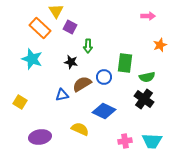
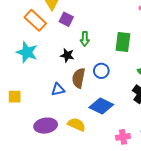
green rectangle: (125, 63) -> (123, 42), moved
brown semicircle: (82, 84) -> (79, 78), turned -48
yellow square: (20, 102) -> (15, 97), turned -32
purple ellipse: (40, 137) -> (46, 126), moved

